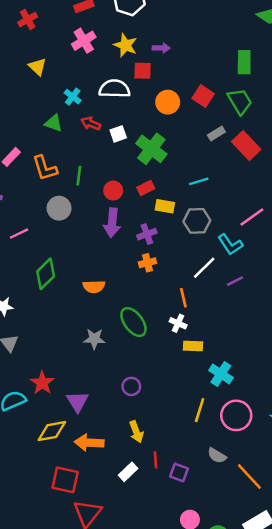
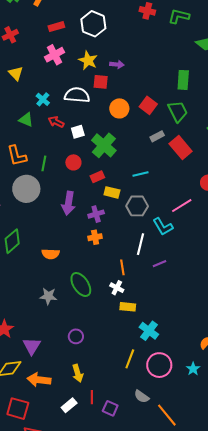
red circle: (113, 191) -> (73, 162), moved
gray circle: (59, 208) -> (26, 189), size x1.4
white line: (204, 268) -> (141, 244), turned -35
purple line: (235, 281) -> (160, 264), moved

